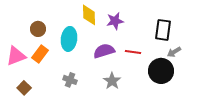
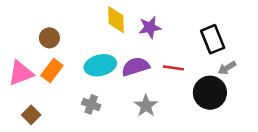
black rectangle: (163, 30) -> (213, 39), turned -30
cyan ellipse: (69, 39) -> (100, 65), moved, turned 70

